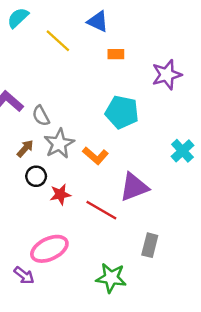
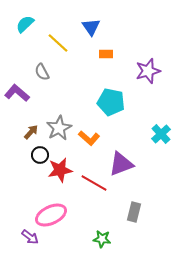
blue triangle: (98, 21) -> (91, 27), turned 30
gray semicircle: (41, 116) -> (42, 72), moved
red star: (60, 194) -> (60, 170), size x1.4
green star: (111, 278) -> (102, 239), size x0.7

